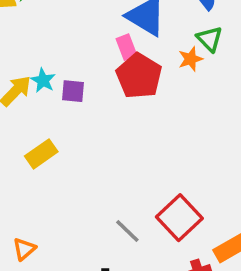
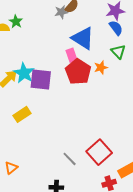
orange star: (191, 59) -> (101, 67), moved
cyan star: (43, 80) -> (24, 73), size x1.5
purple square: (73, 91) -> (41, 79), size x1.6

